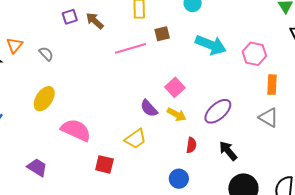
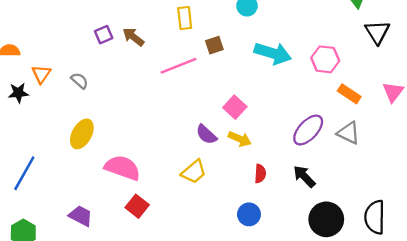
orange rectangle: (272, 85) -> (349, 94), turned -54
purple ellipse: (218, 111) -> (308, 130), moved
red square: (104, 164) -> (137, 206), moved, turned 30

